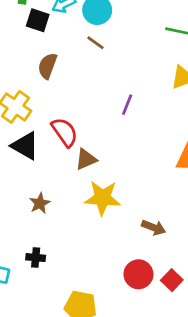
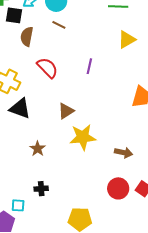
brown semicircle: (47, 66) -> (27, 37), moved
red semicircle: (65, 132) -> (47, 68), moved

